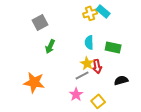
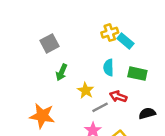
cyan rectangle: (103, 11) -> (125, 41), moved
yellow star: (87, 63) -> (86, 90), moved
red arrow: (97, 66) -> (118, 96), turned 120

